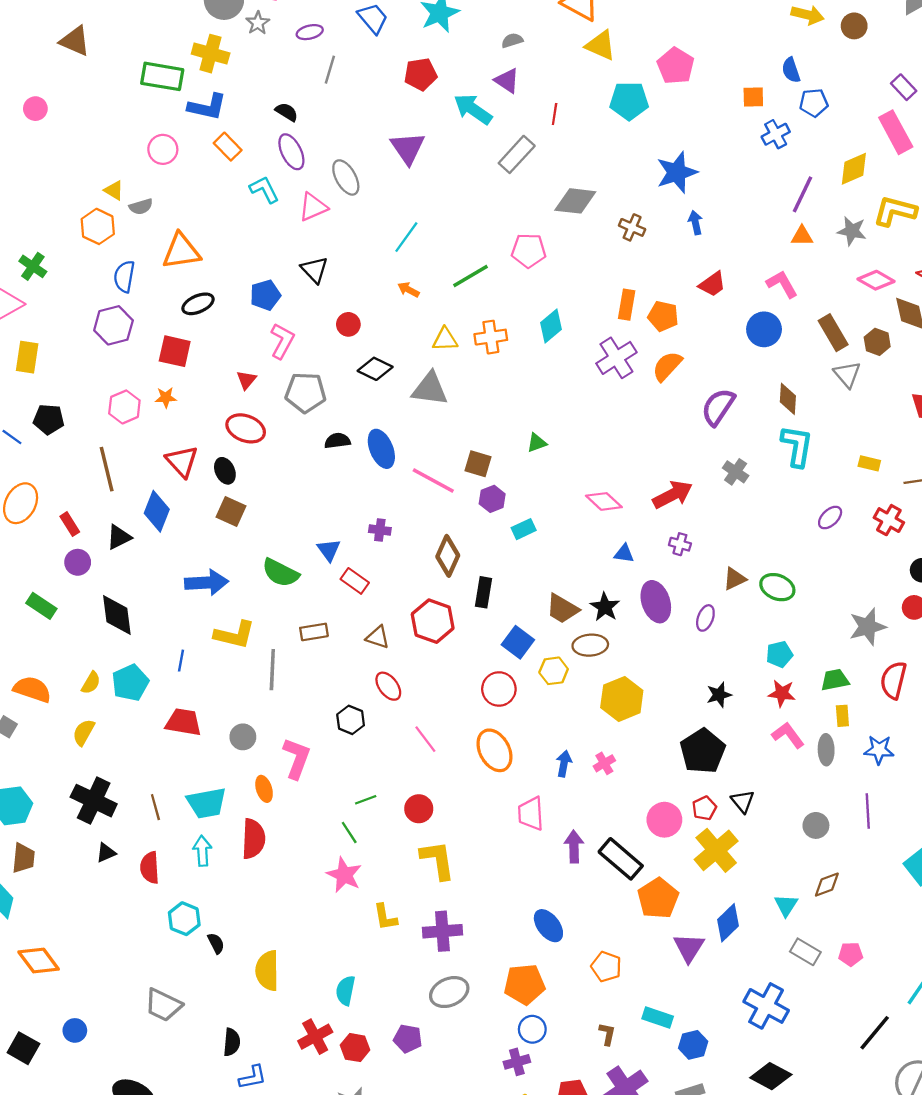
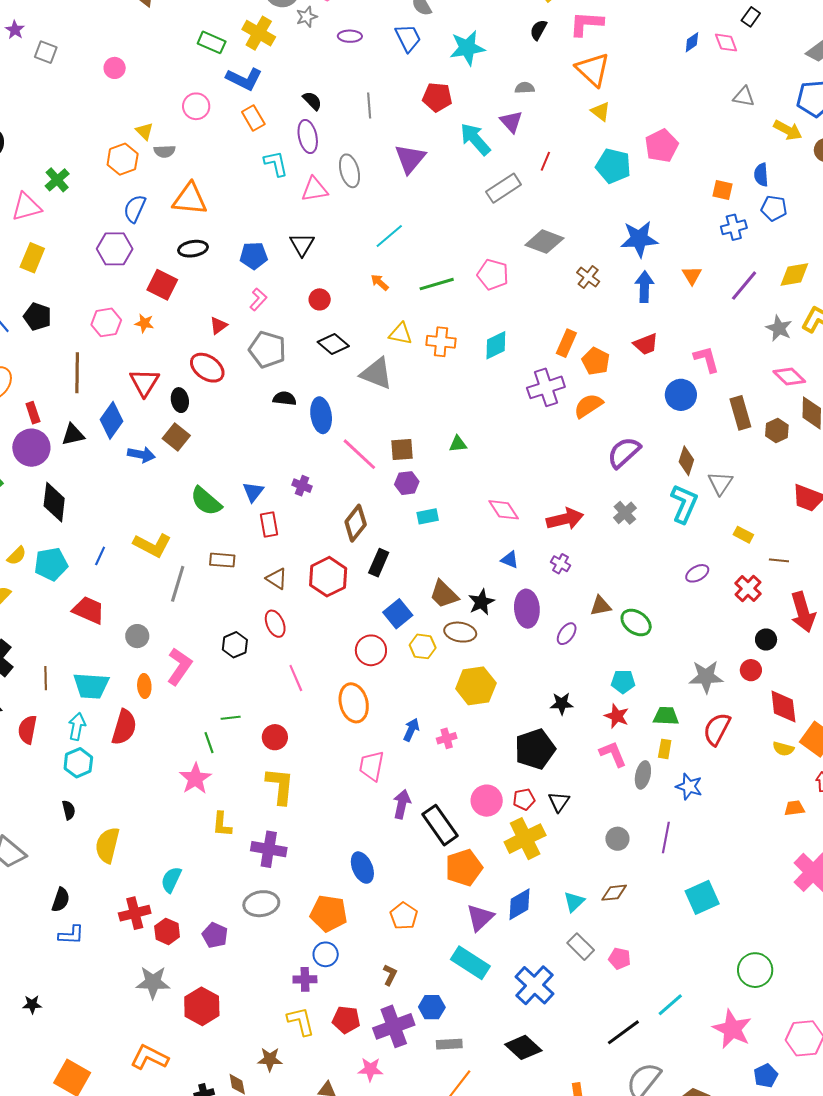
yellow triangle: (601, 45) -> (601, 111), size x0.7
gray line: (330, 70) -> (369, 105), moved, turned -35
green rectangle: (162, 76) -> (212, 42), size x0.7
pink circle: (35, 109) -> (115, 68), moved
blue arrow: (695, 223) -> (644, 287), size x1.4
orange triangle: (802, 236) -> (692, 275), moved, turned 45
pink L-shape: (282, 341) -> (258, 299), size x0.7
gray triangle: (847, 374) -> (720, 483), moved
brown square: (478, 464) -> (402, 449), turned -35
purple circle: (78, 562) -> (31, 448), size x1.6
red rectangle: (355, 581) -> (269, 525), turned 30
blue arrow: (207, 583) -> (141, 455), moved, size x0.7
cyan hexagon: (184, 919) -> (78, 763), moved
cyan rectangle: (658, 1017) -> (470, 963), moved, size x1.4
blue hexagon: (693, 1045) -> (432, 1007), moved

